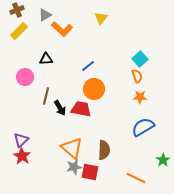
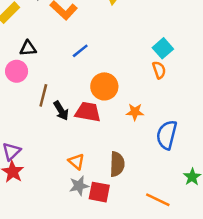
black triangle: (46, 59) -> (28, 48), moved
blue line: (88, 66) -> (80, 51), moved
orange star: (140, 97) -> (135, 112), moved
blue semicircle: (143, 127) -> (167, 135), turned -45
orange triangle: (72, 148) -> (76, 162), size x0.6

